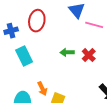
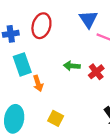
orange arrow: (42, 89) -> (38, 83), moved

